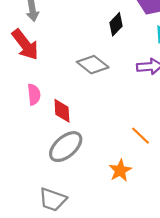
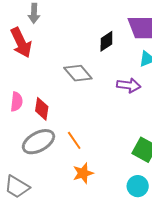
pink semicircle: (34, 94) -> (17, 102), moved
orange line: (141, 136) -> (74, 140), moved

